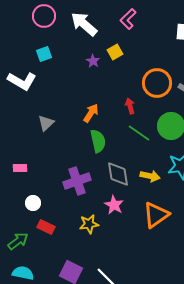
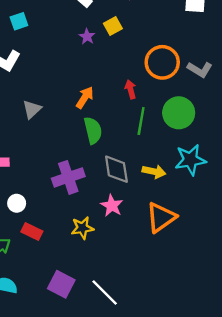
cyan square: (44, 54) -> (19, 21), moved
green line: (139, 133) -> (141, 121), turned 65

